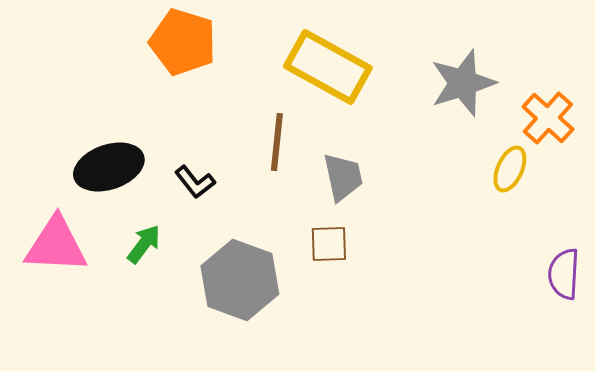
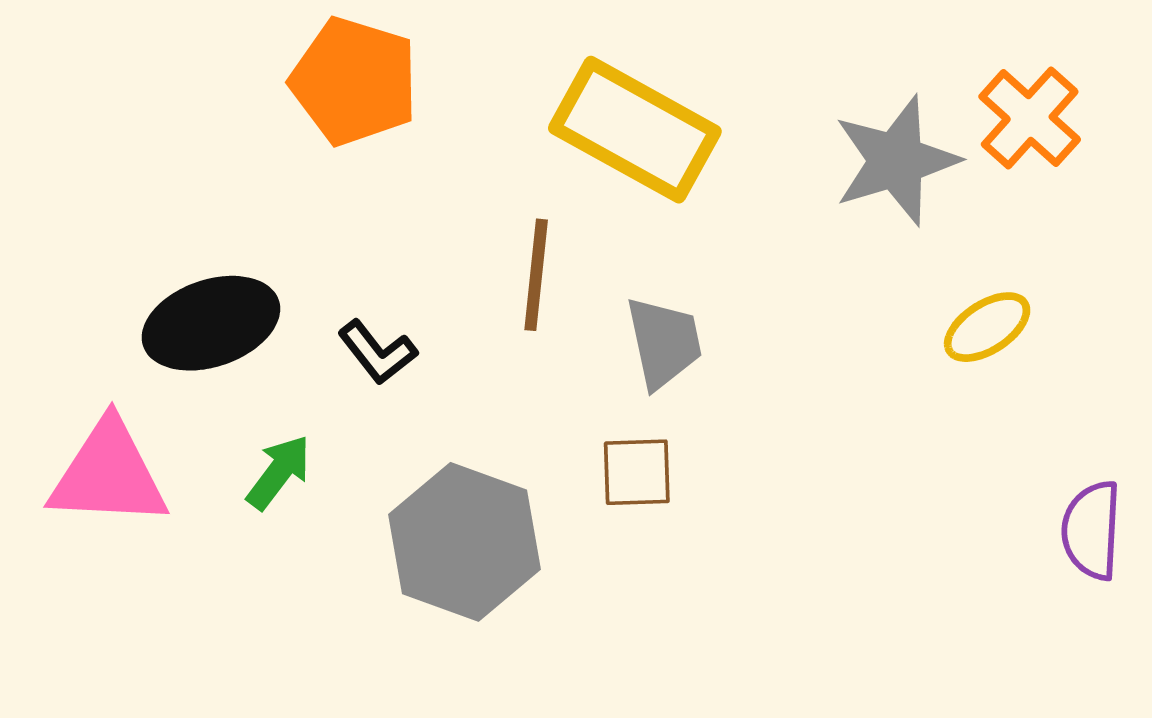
orange cross: (548, 118) -> (1030, 118), moved
yellow ellipse: (510, 169) -> (987, 327), turned 33

